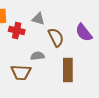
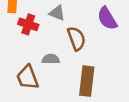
purple semicircle: (84, 33) -> (107, 18), moved
brown trapezoid: (21, 72) -> (28, 77), turned 60

